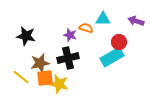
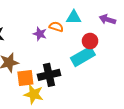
black cross: (68, 58) -> (49, 75), moved
orange square: (45, 78) -> (25, 78), moved
yellow star: (59, 84) -> (34, 94), moved

